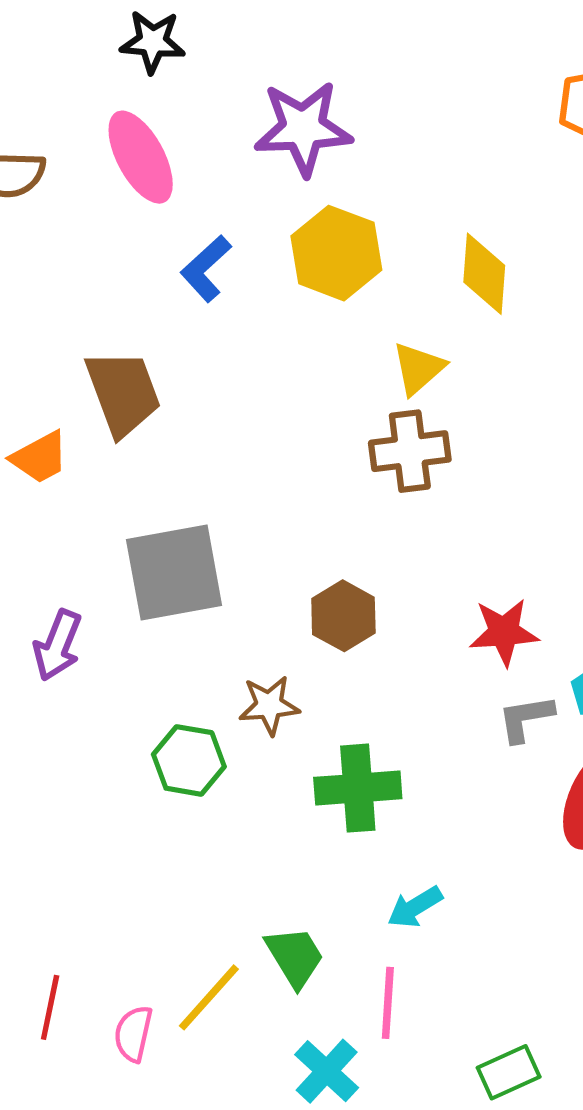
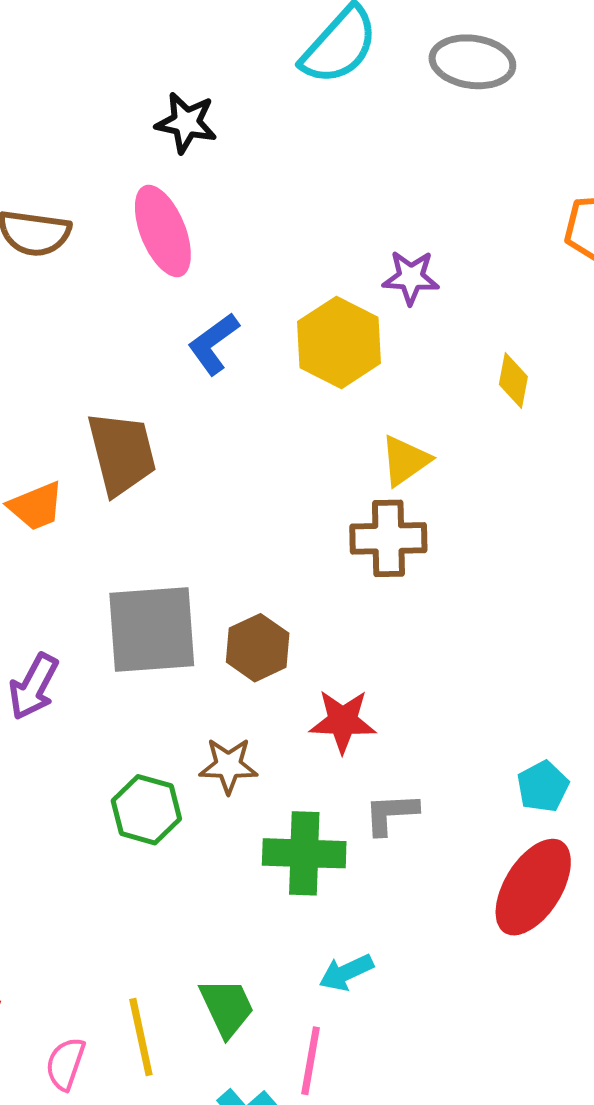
purple star: (303, 128) -> (411, 277), moved, size x0.6
yellow diamond: (484, 274) -> (513, 381), moved, size x0.7
brown hexagon: (343, 616) -> (258, 648), moved
red star: (504, 632) -> (343, 721), moved
gray L-shape: (526, 718) -> (391, 814), moved
yellow line: (209, 997) -> (141, 1037), turned -60

